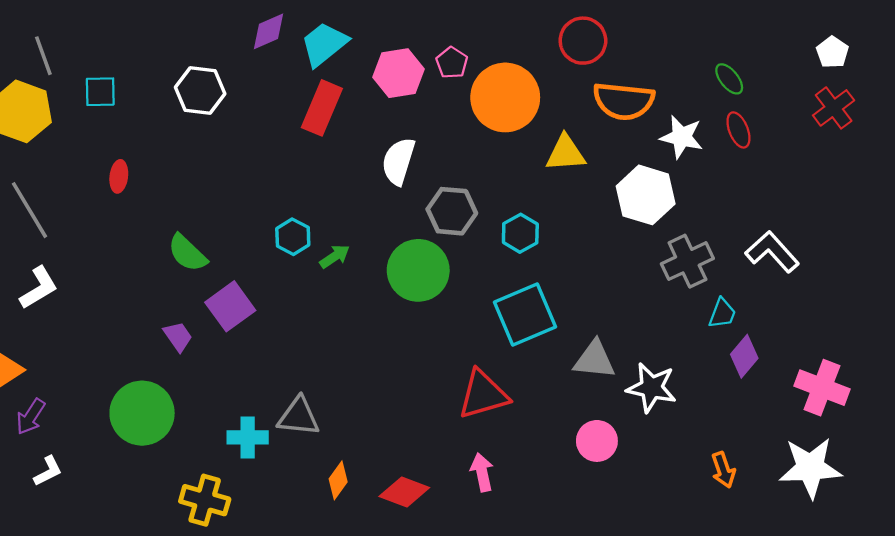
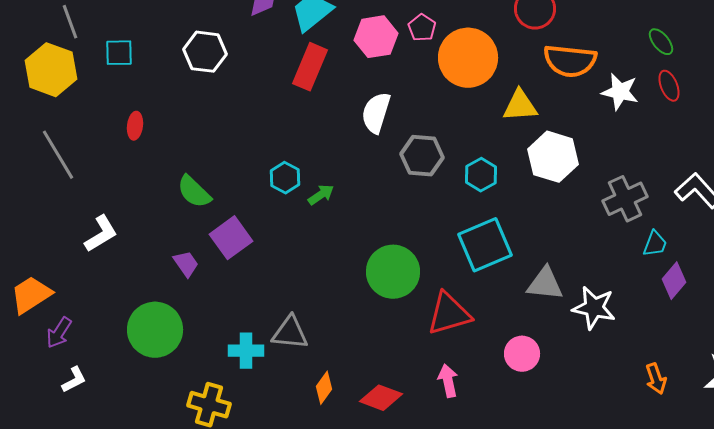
white hexagon: (646, 195) -> (553, 157), moved
green circle: (418, 270) -> (393, 272), moved
white L-shape: (39, 288) -> (101, 234), moved
pink circle: (597, 441) -> (522, 354), moved

